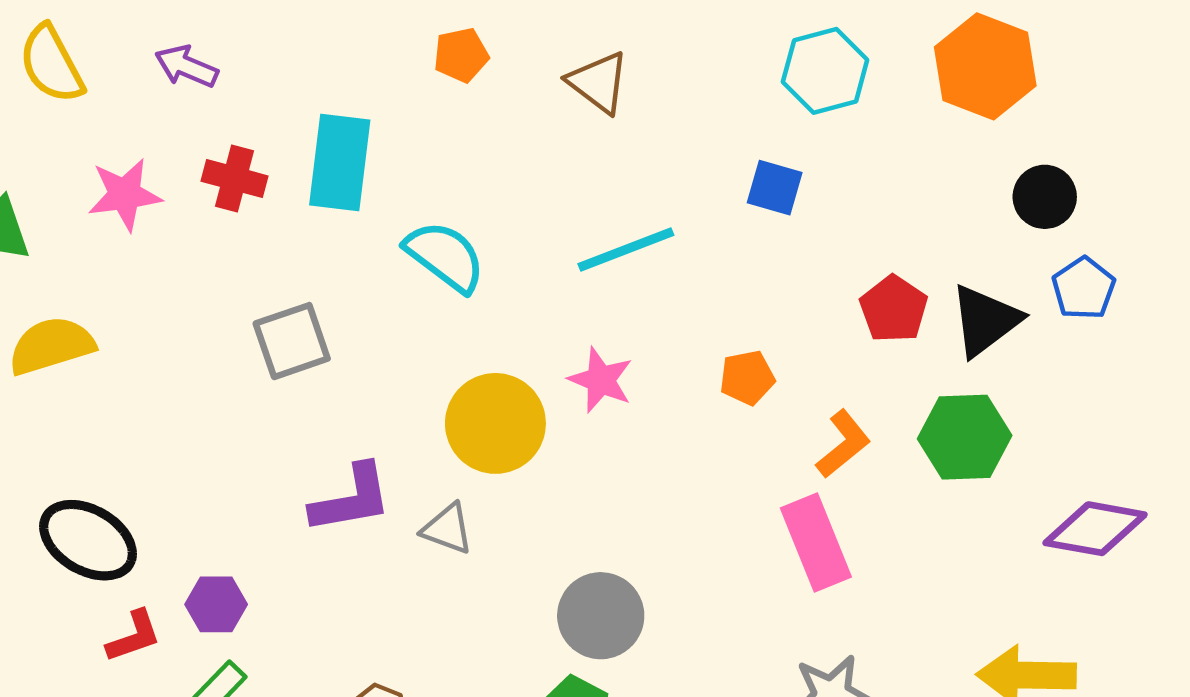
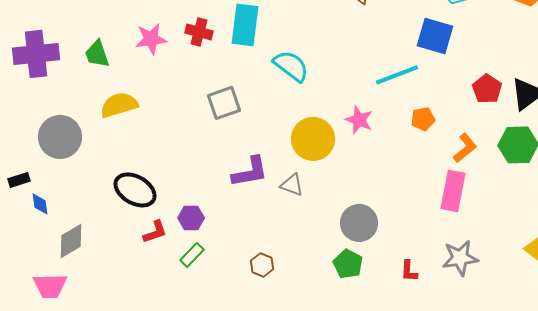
blue square: (775, 188) -> (435, 36), size x1.5
cyan line: (626, 249) -> (397, 75), moved
pink rectangle: (816, 542) -> (453, 191), turned 33

